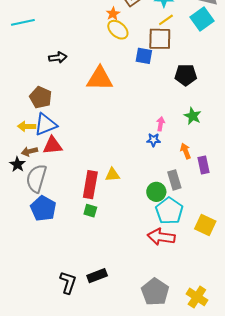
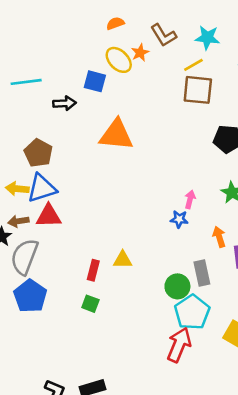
yellow line: (166, 20) -> (193, 65), moved
cyan line: (23, 22) -> (26, 82), moved
yellow ellipse: (118, 30) -> (119, 60), moved
blue square: (144, 56) -> (95, 81), moved
red rectangle: (90, 185) -> (93, 270), size x0.6
red arrow: (161, 237) -> (179, 345), turned 100

